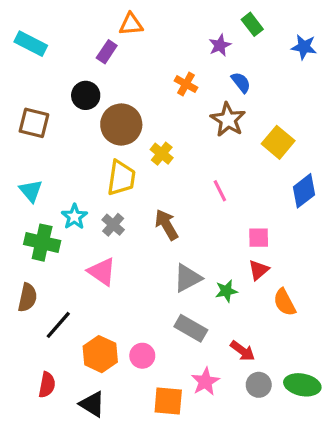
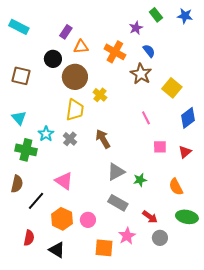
orange triangle: (131, 24) -> (81, 47), moved
blue star: (304, 47) -> (185, 16), moved
orange cross: (186, 84) -> (115, 52), size x1.5
pink line: (220, 191) -> (146, 118), moved
red triangle: (259, 270) -> (185, 152), moved
pink triangle: (102, 272) -> (64, 181), moved
green ellipse: (302, 385) -> (187, 217), moved

